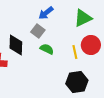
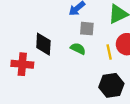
gray square: (38, 31) -> (87, 29), moved, turned -32

